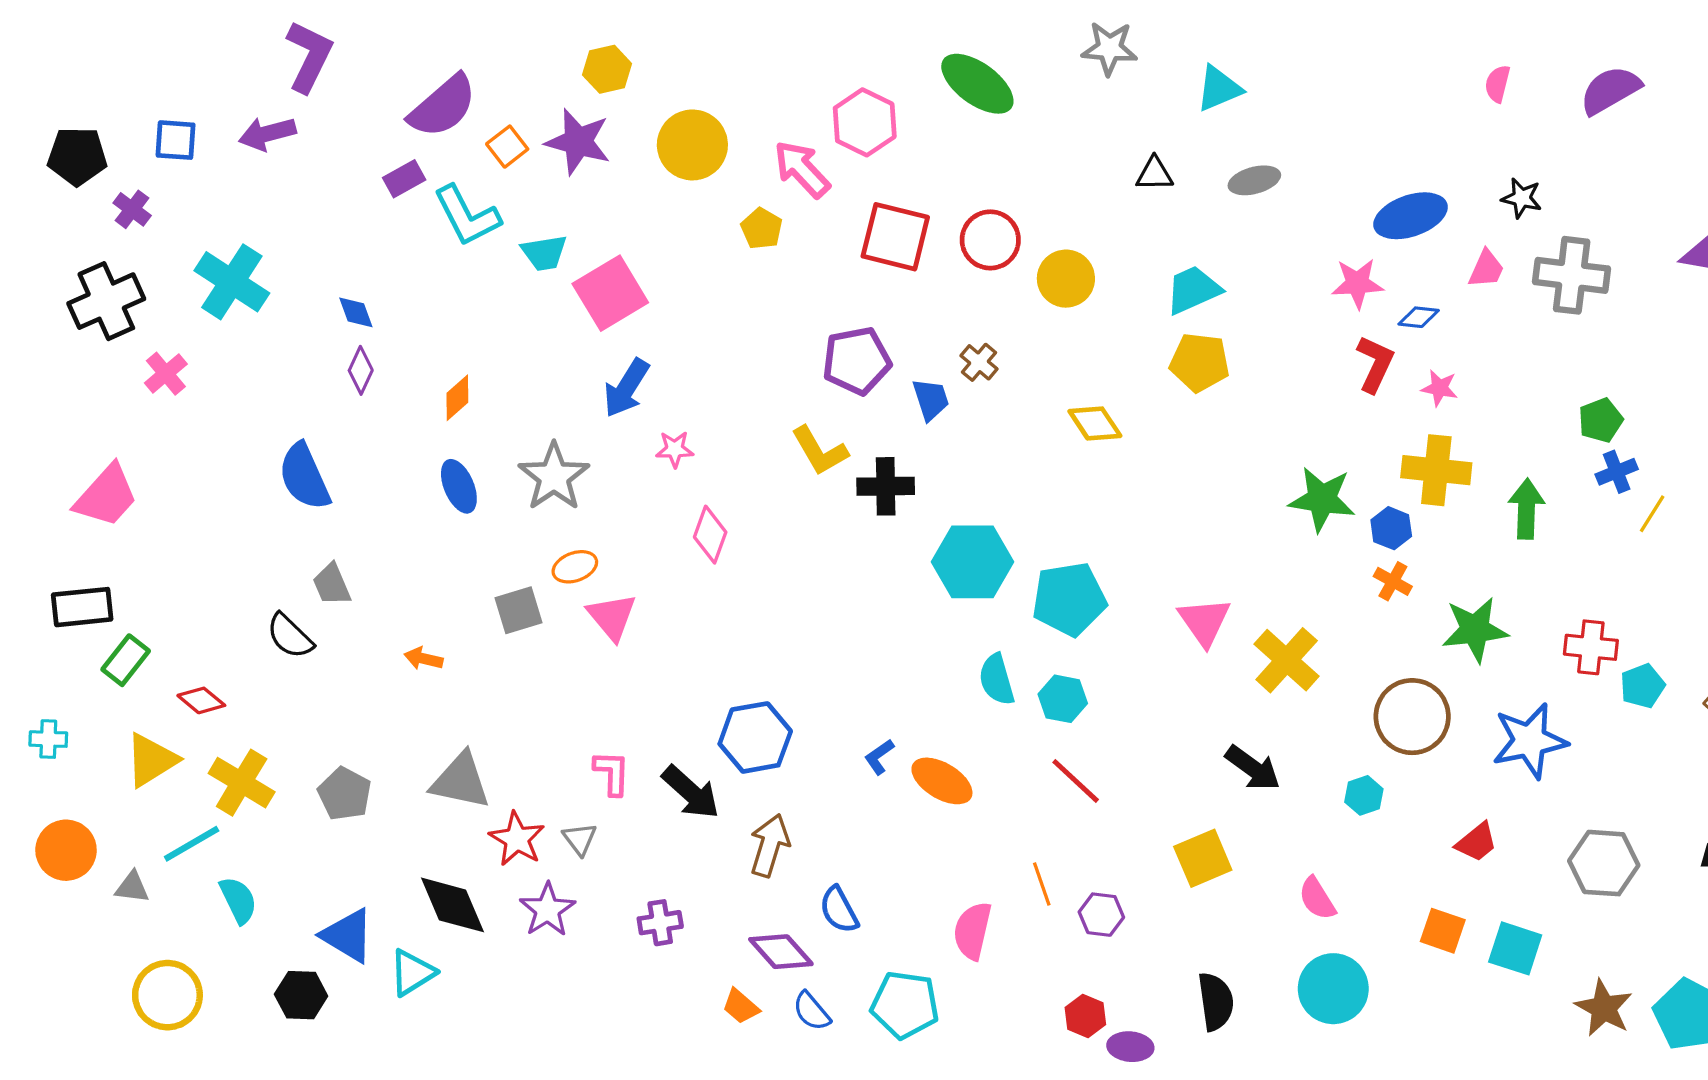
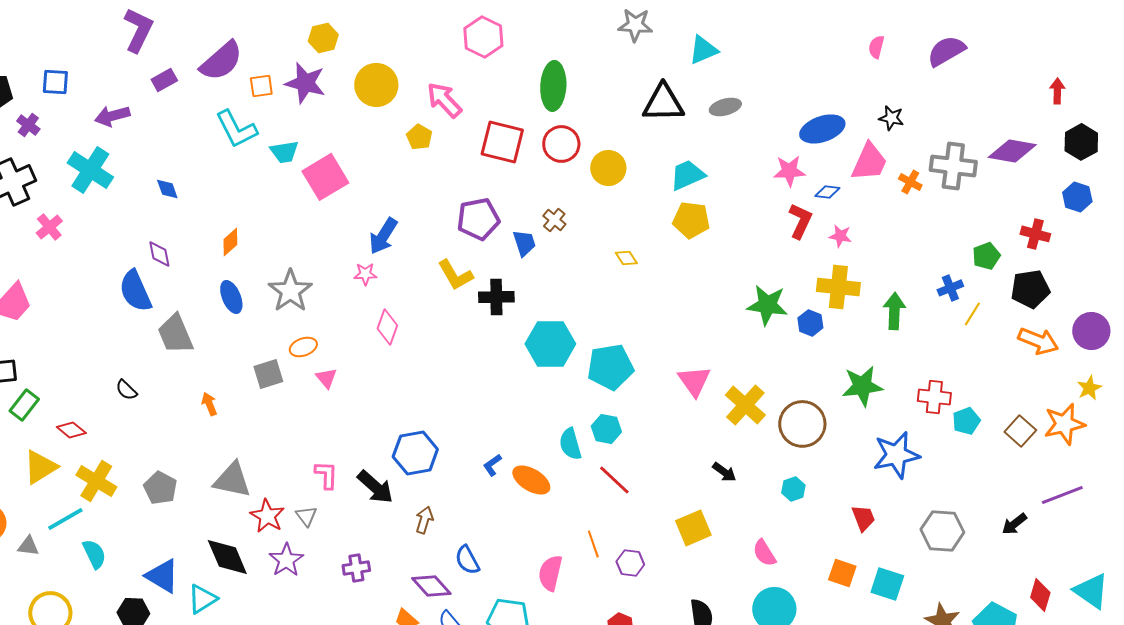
green ellipse: (977, 84) -> (553, 86), moved, turned 57
pink hexagon: (865, 122) -> (483, 37), moved
purple arrow: (267, 134) -> (112, 116), moved
orange square: (507, 147) -> (261, 86), turned 30
black triangle: (1155, 174) -> (663, 103), size x1.8
purple rectangle: (404, 179) -> (164, 80), moved
pink trapezoid: (1486, 269) -> (869, 162), size x1.6
gray cross: (1572, 275) -> (953, 166), moved
purple diamond: (361, 370) -> (159, 254), moved, turned -36
blue arrow: (626, 388) -> (383, 236), moved
green pentagon: (1601, 420) -> (986, 256), moved
yellow diamond: (1095, 423) -> (626, 258), size x0.7
orange cross: (1393, 581) -> (910, 182), moved
gray trapezoid: (332, 585) -> (175, 334), moved, size x1.5
pink triangle: (612, 617) -> (326, 378), size x0.7
black semicircle: (290, 636) -> (126, 390), size x0.7
orange arrow: (423, 659) -> (209, 404), turned 55
cyan semicircle: (997, 680) -> (570, 444), moved
brown circle: (1412, 717) -> (802, 424), moved
black arrow: (1253, 768) -> (724, 472), size x0.7
red trapezoid: (1477, 842) -> (863, 518), turned -72
brown arrow: (770, 845) -> (424, 520), size x0.7

